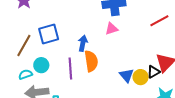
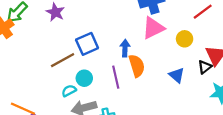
pink triangle: (112, 29) -> (153, 28), size x1.6
brown line: (24, 46) -> (63, 60), turned 40
yellow circle: (141, 77) -> (185, 39), moved

